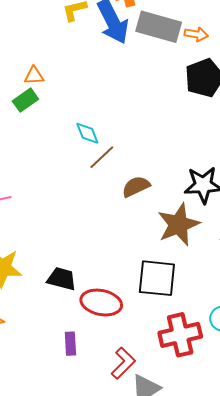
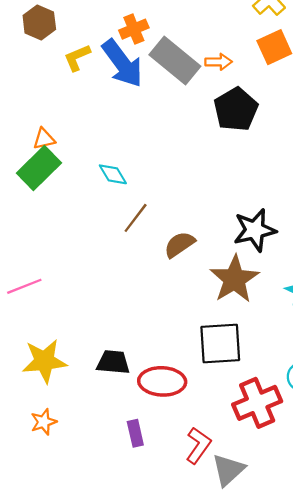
gray rectangle: (159, 27) -> (175, 60), turned 33
green rectangle: (25, 100) -> (39, 168), size x1.5
cyan diamond: (87, 133) -> (113, 174), moved

